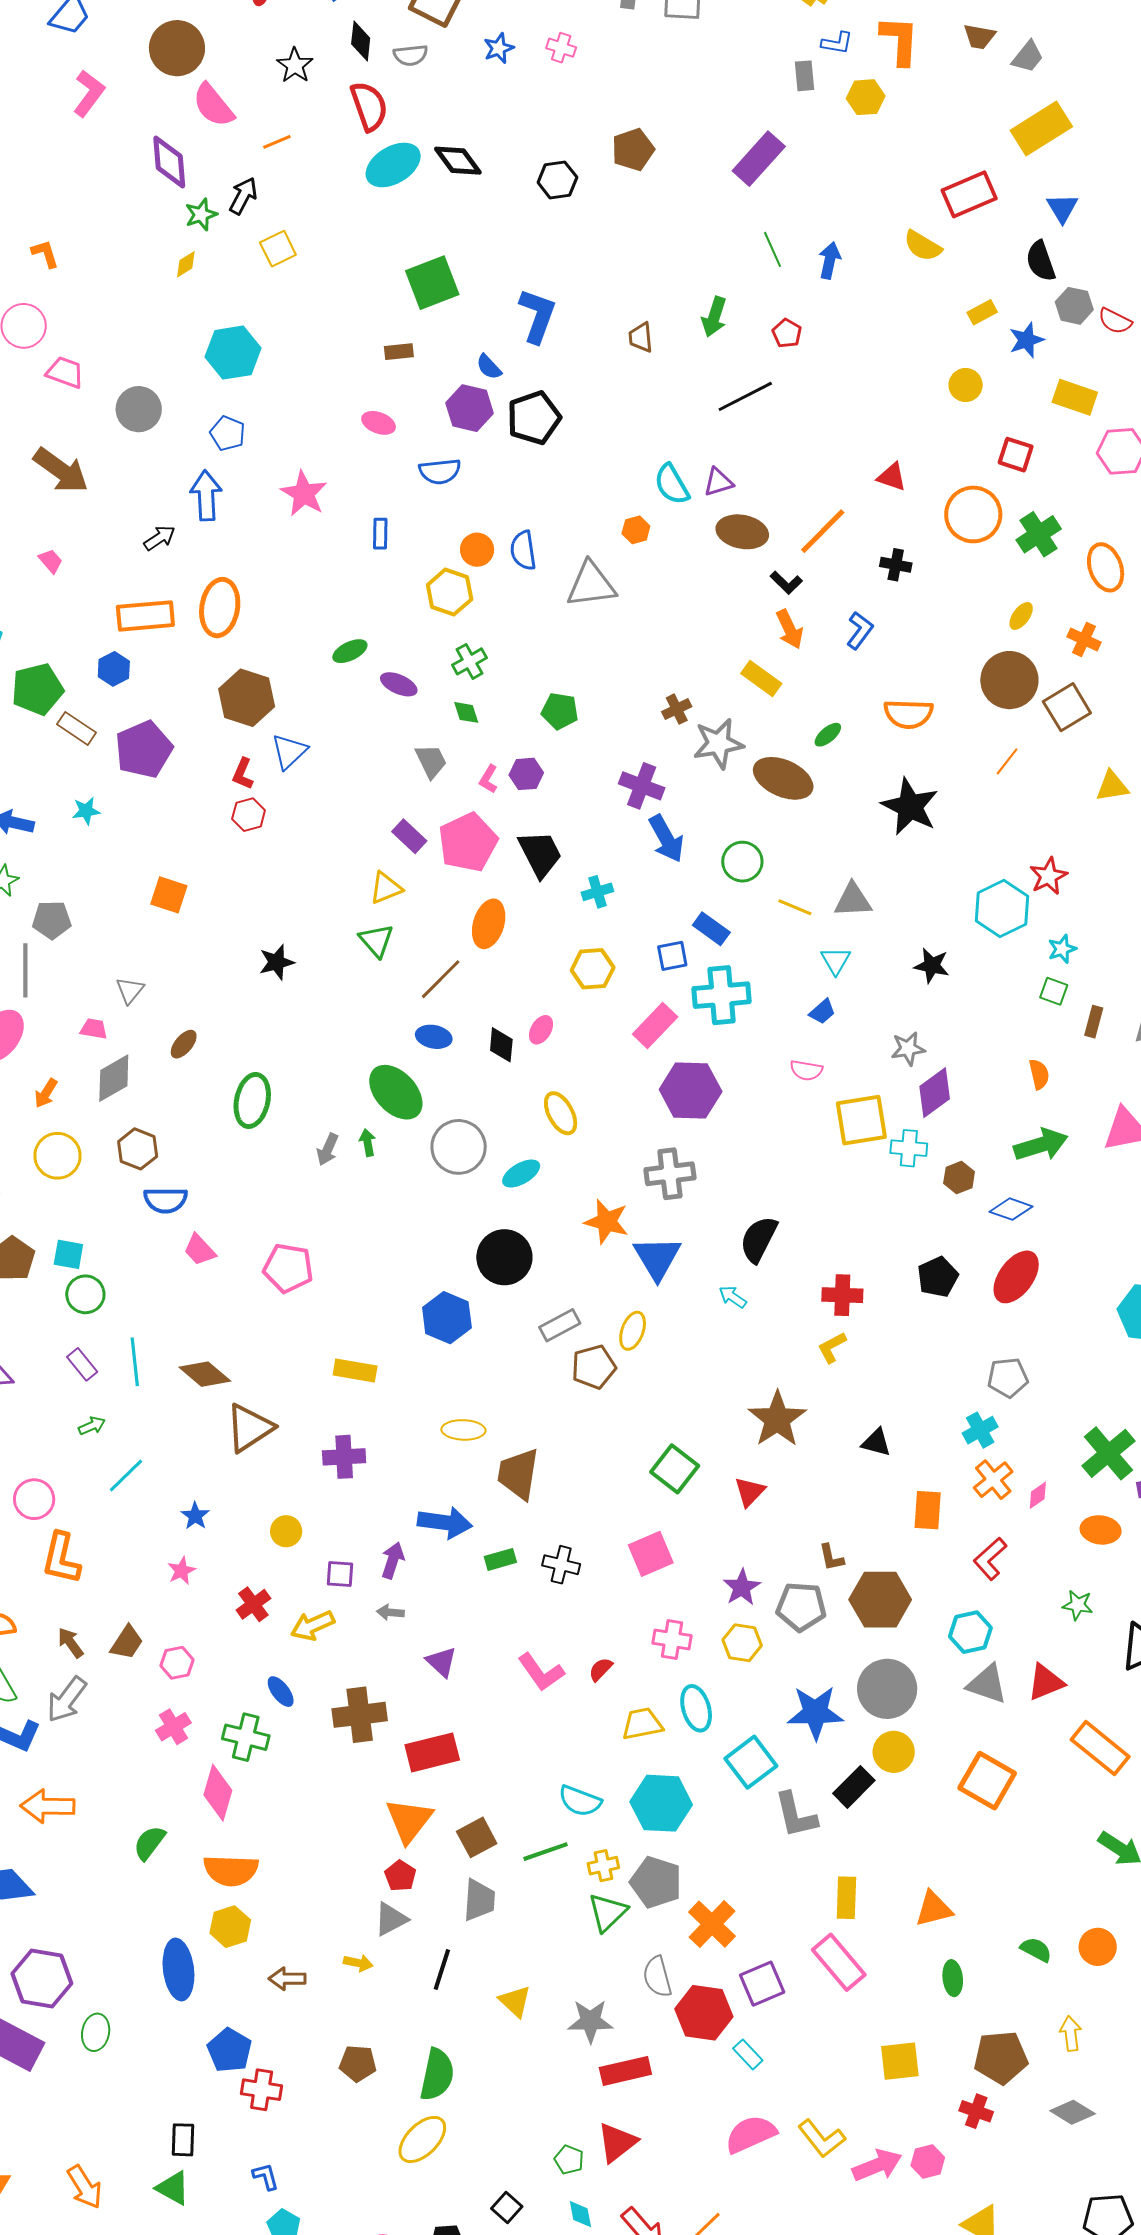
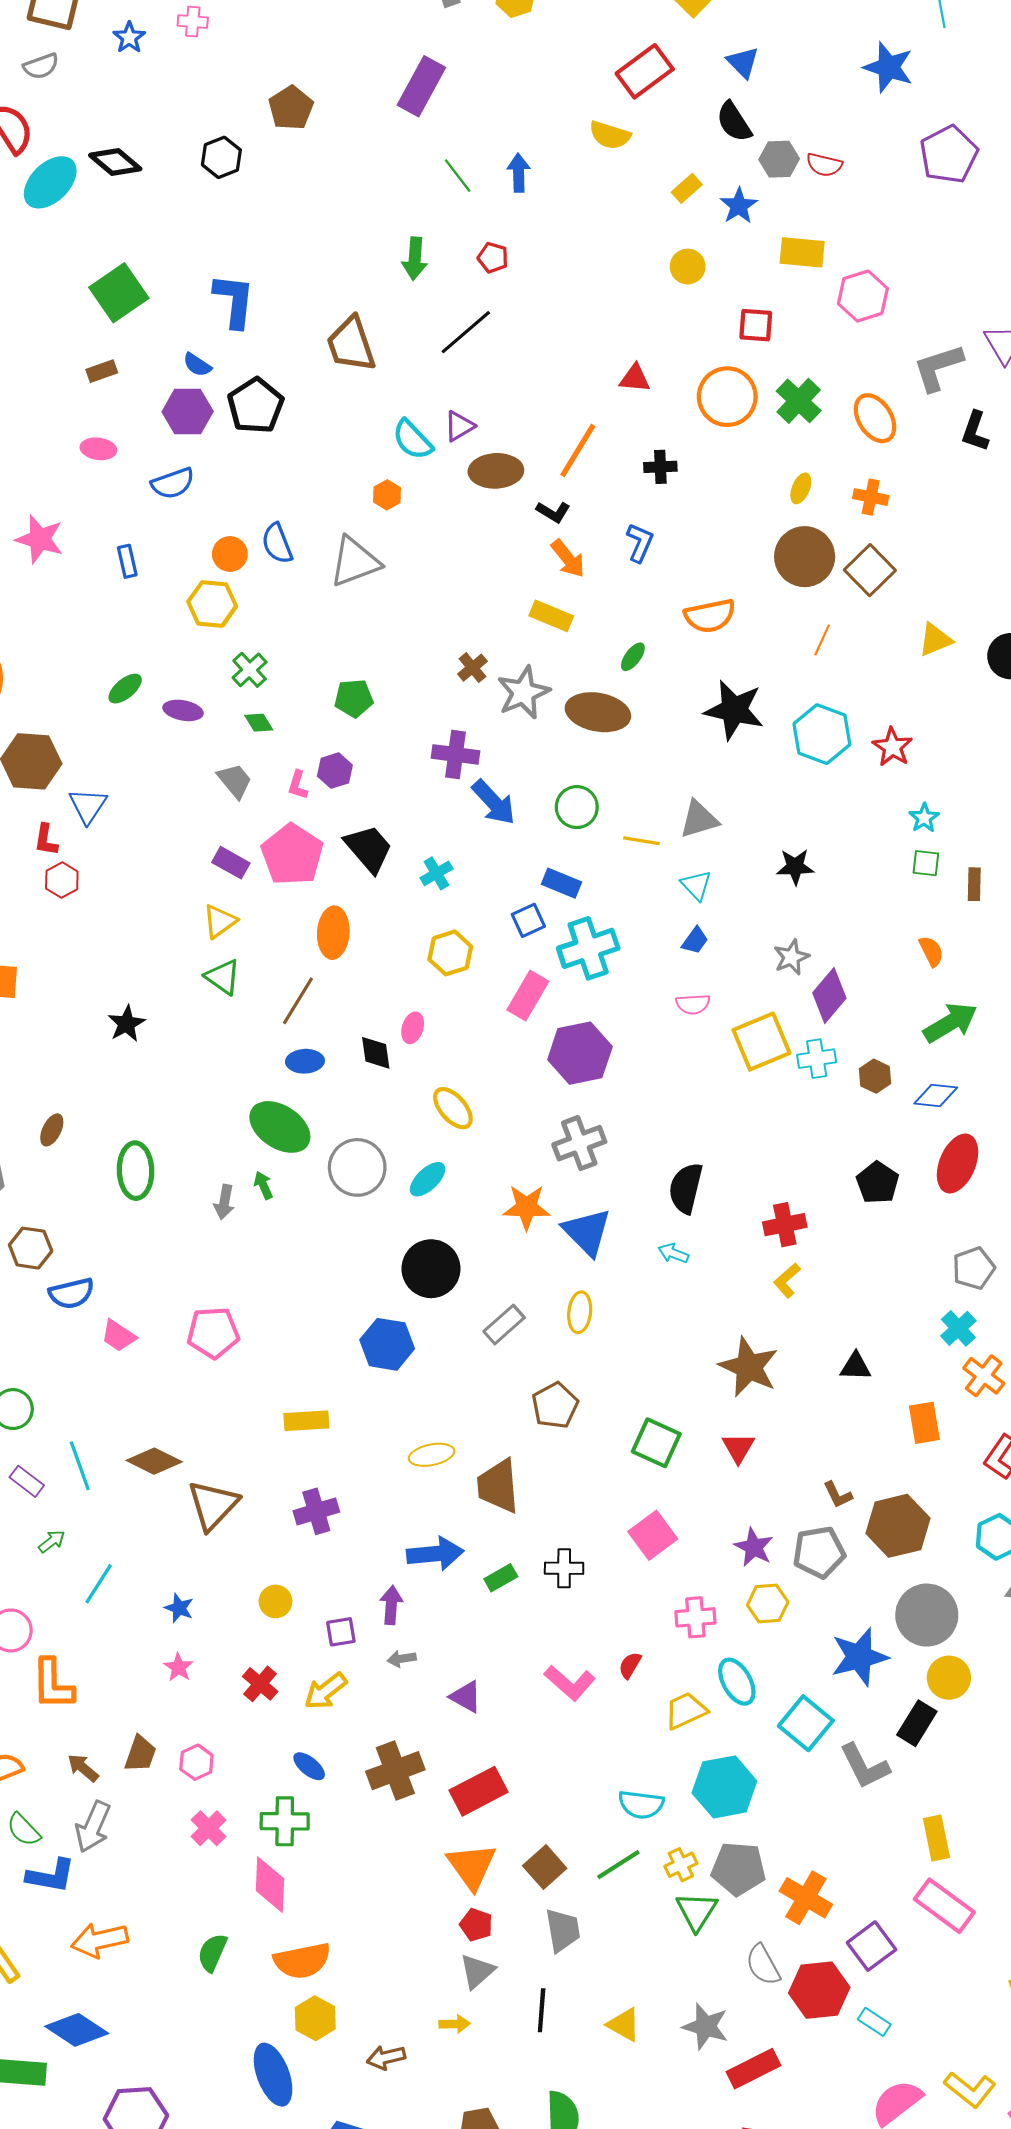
brown trapezoid: (641, 337) -> (351, 344), moved, size x1.8
cyan hexagon: (1002, 909) -> (822, 734), moved
brown pentagon: (594, 1367) -> (555, 1405), moved
gray star: (590, 2021) -> (706, 2026), turned 30

